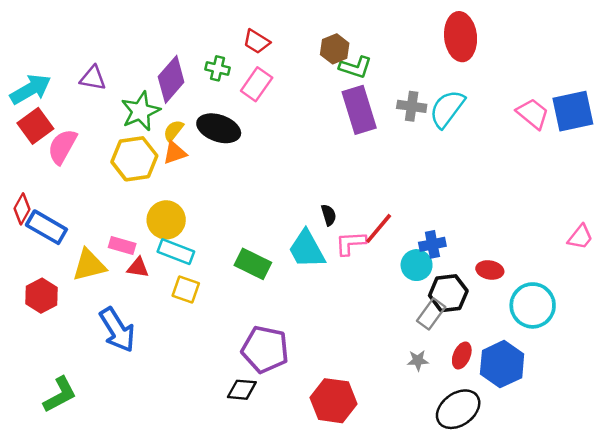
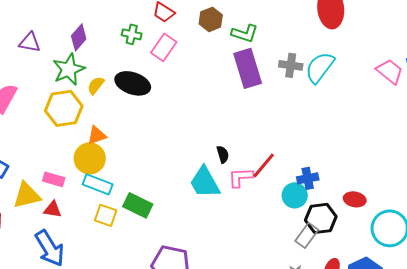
brown hexagon: (335, 49) -> (211, 19), moved
purple diamond: (171, 79) -> (79, 37), moved, size x0.7
orange triangle: (175, 153) -> (97, 135), moved
green rectangle: (253, 264) -> (138, 205), moved
red triangle: (138, 268) -> (53, 209), moved

